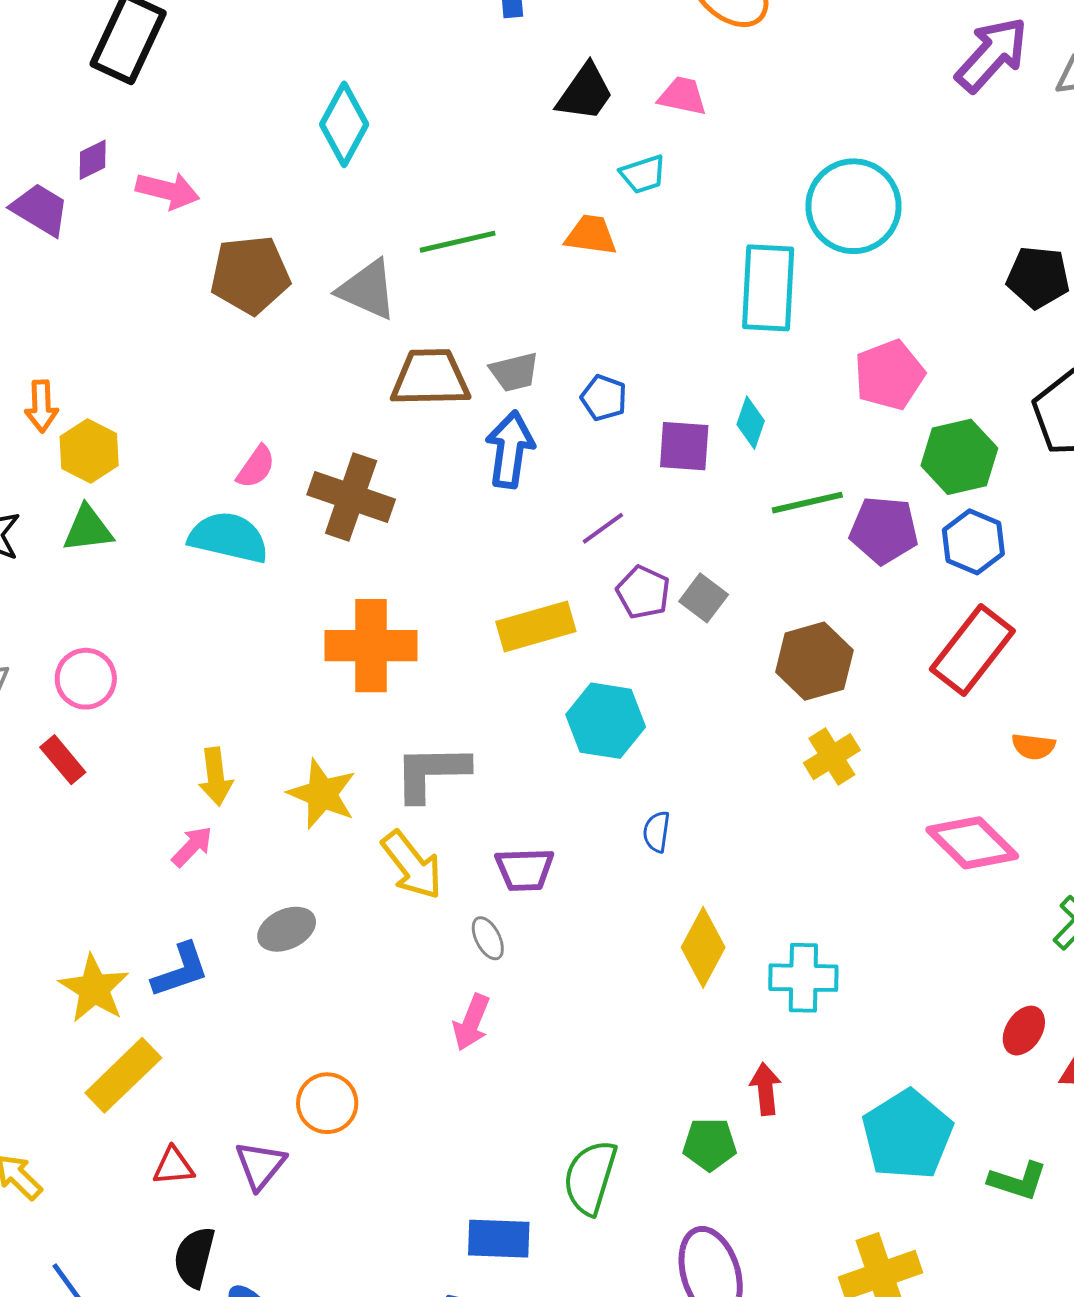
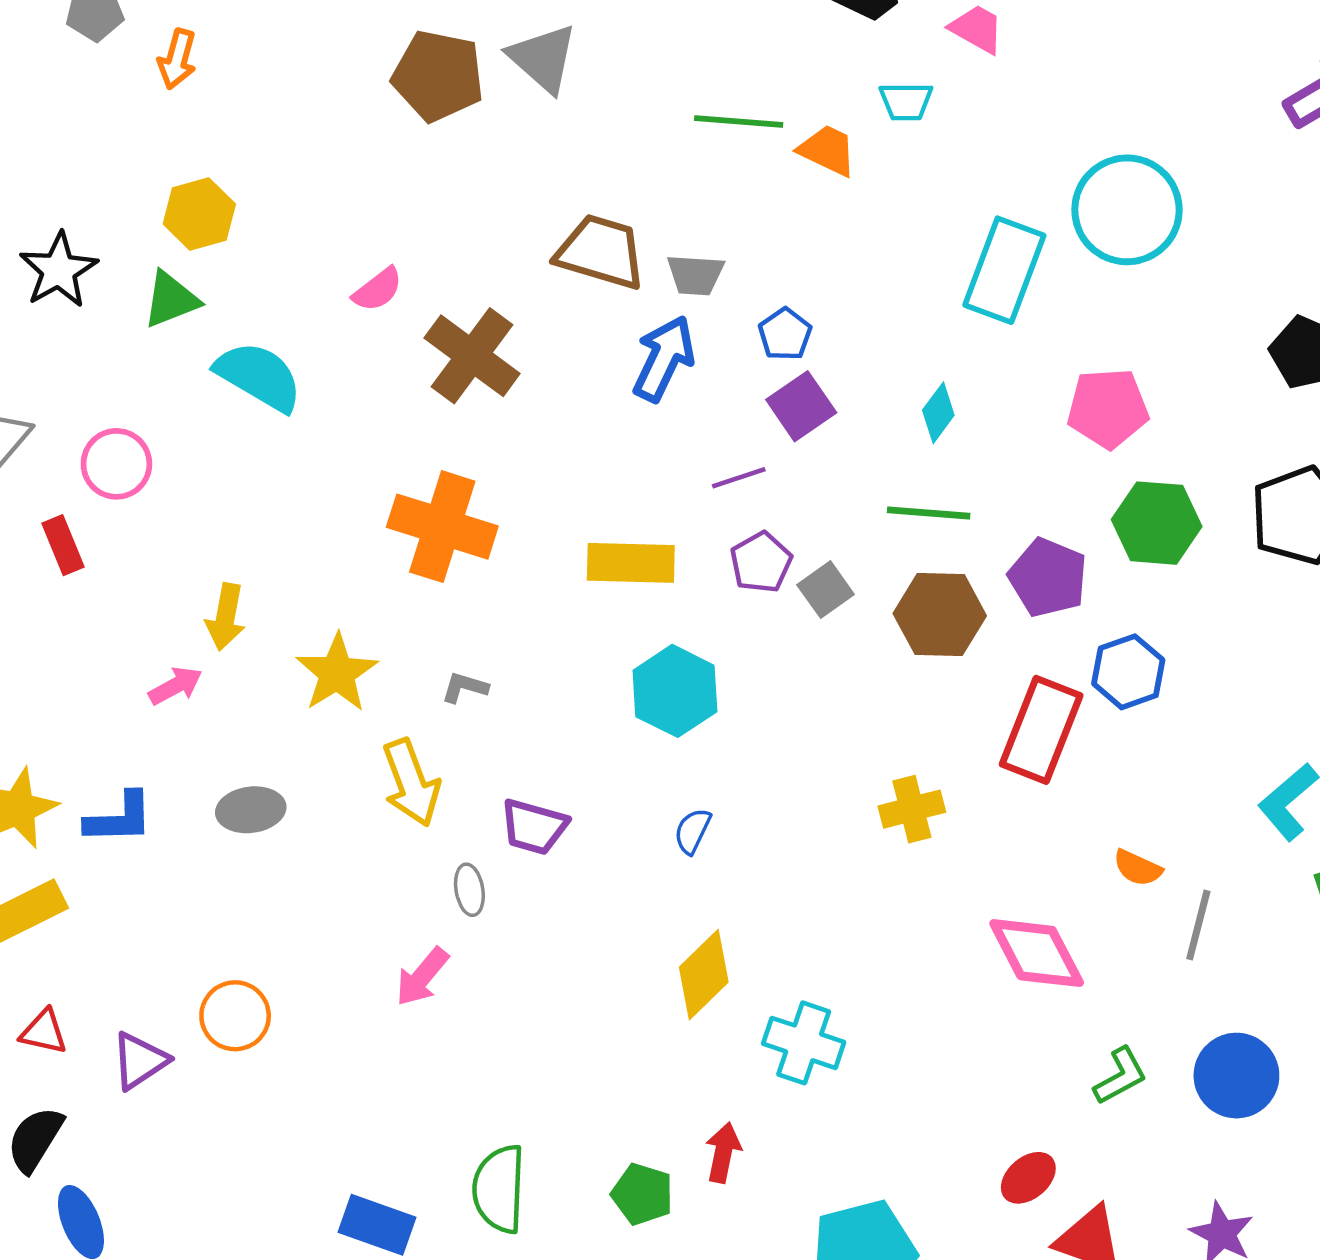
green line: (458, 242) -> (739, 121), moved
gray triangle: (367, 290) -> (543, 58), moved
orange arrow: (41, 406) -> (177, 59), moved
purple square: (684, 446) -> (801, 406), moved, turned 34
green line: (807, 503) -> (929, 513), moved
green triangle: (88, 529) -> (171, 300), turned -32
cyan semicircle: (229, 537) -> (259, 376), moved
blue hexagon: (973, 542) -> (1128, 672), moved
red rectangle: (972, 650) -> (1041, 730), moved, turned -34
brown hexagon: (814, 661) -> (940, 615), moved
gray L-shape: (431, 773) -> (465, 687), size x0.5
green semicircle: (590, 1177) -> (499, 1189), turned -32

